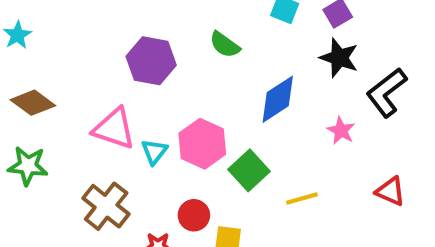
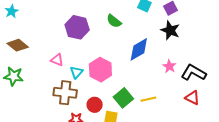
black L-shape: (387, 92) -> (194, 73), moved, turned 65
pink triangle: (114, 129) -> (57, 60), size x0.6
green square: (249, 170) -> (123, 98), moved
brown cross: (106, 206) -> (65, 93), moved, turned -35

